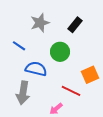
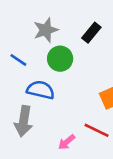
green circle: (60, 52) -> (60, 59), moved
red line: (71, 91) -> (97, 130), moved

